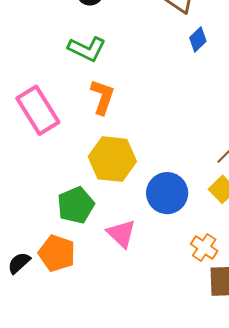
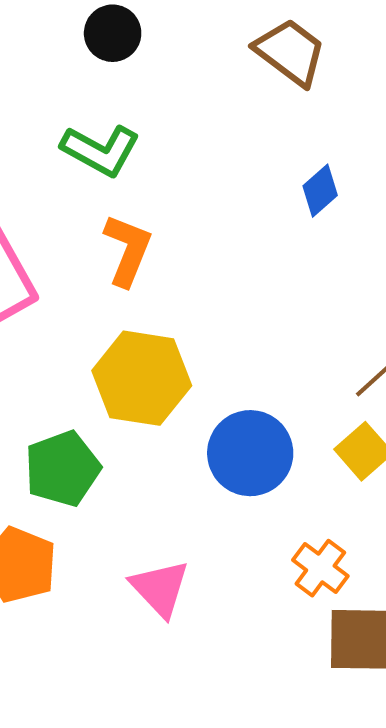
blue diamond: (198, 39) -> (320, 191), moved
pink triangle: (121, 234) -> (160, 588), moved

